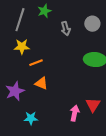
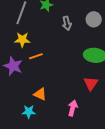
orange triangle: (41, 83) -> (40, 94), moved
purple star: (15, 91) -> (13, 66), moved, turned -30
red triangle: (93, 105) -> (91, 83), moved

